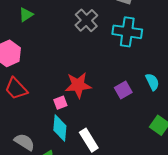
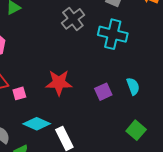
pink square: (60, 103) -> (19, 93), moved
cyan diamond: (60, 128) -> (37, 124), turned -76

